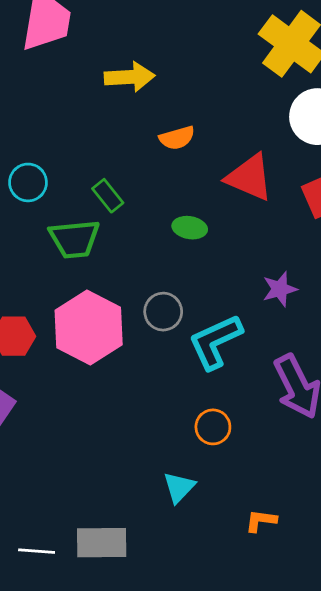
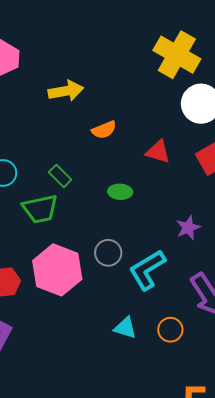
red triangle: (249, 177) -> (158, 152), size x0.7
orange circle: (213, 427) -> (170, 330), moved
cyan triangle: (179, 487) -> (125, 328), moved, turned -50

